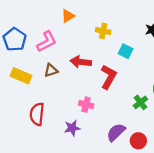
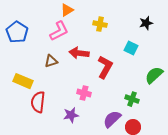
pink L-shape: (47, 42) -> (59, 31), moved
cyan square: (126, 51) -> (131, 48), moved
yellow rectangle: (21, 76) -> (23, 81), moved
green cross: (140, 102) -> (132, 99), moved, turned -32

